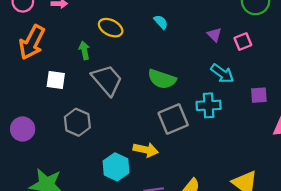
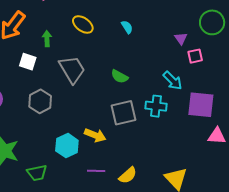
purple triangle: (214, 35) -> (181, 38), moved
green arrow: (84, 50) -> (47, 39), moved
green semicircle: (162, 79) -> (120, 76), size x0.7
purple square: (259, 95) -> (201, 105), size x1.8

